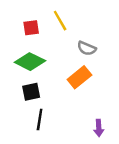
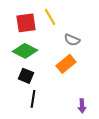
red square: (31, 28) -> (26, 23), size x1.5
black square: (31, 92) -> (26, 76), turned 35

